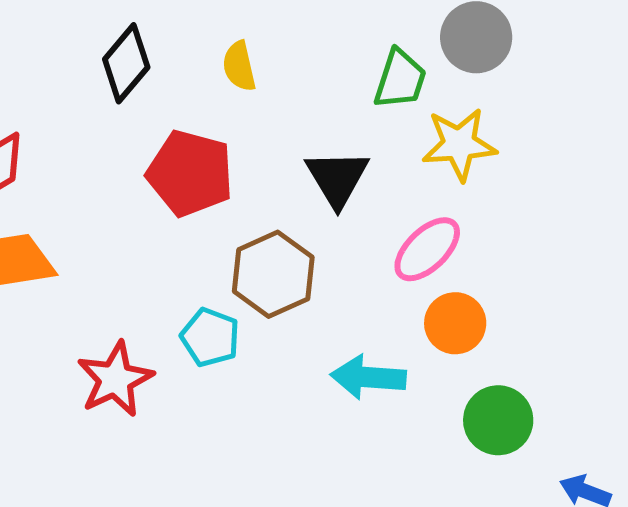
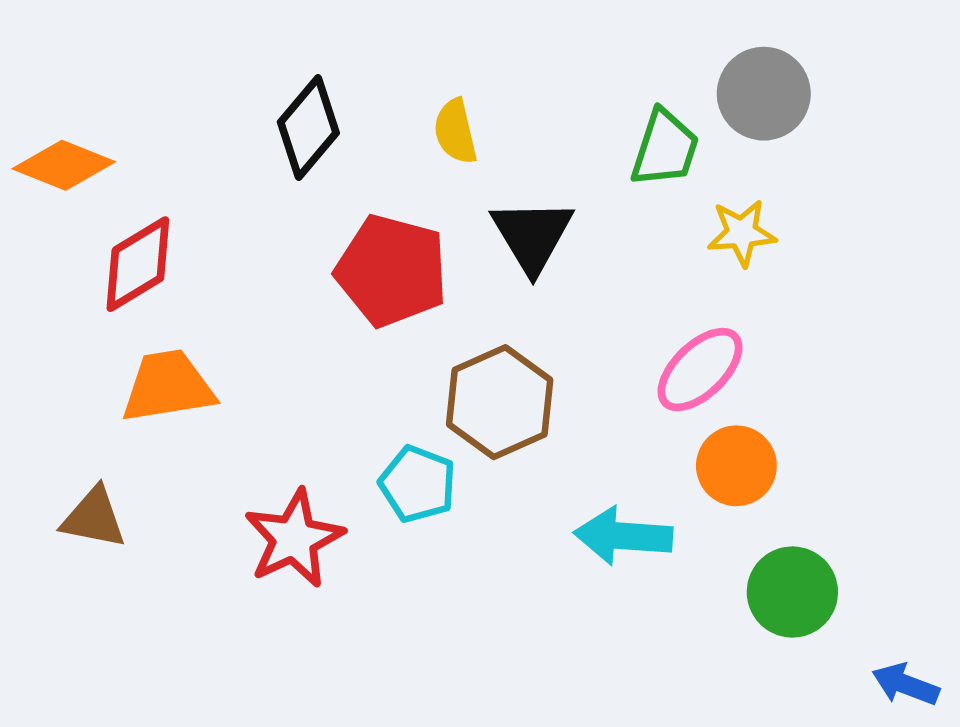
yellow star: (459, 144) -> (742, 233), size x0.7
black triangle: (337, 178) -> (532, 235), moved

